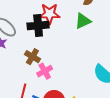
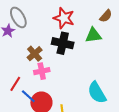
black cross: (38, 26) -> (63, 43), moved

